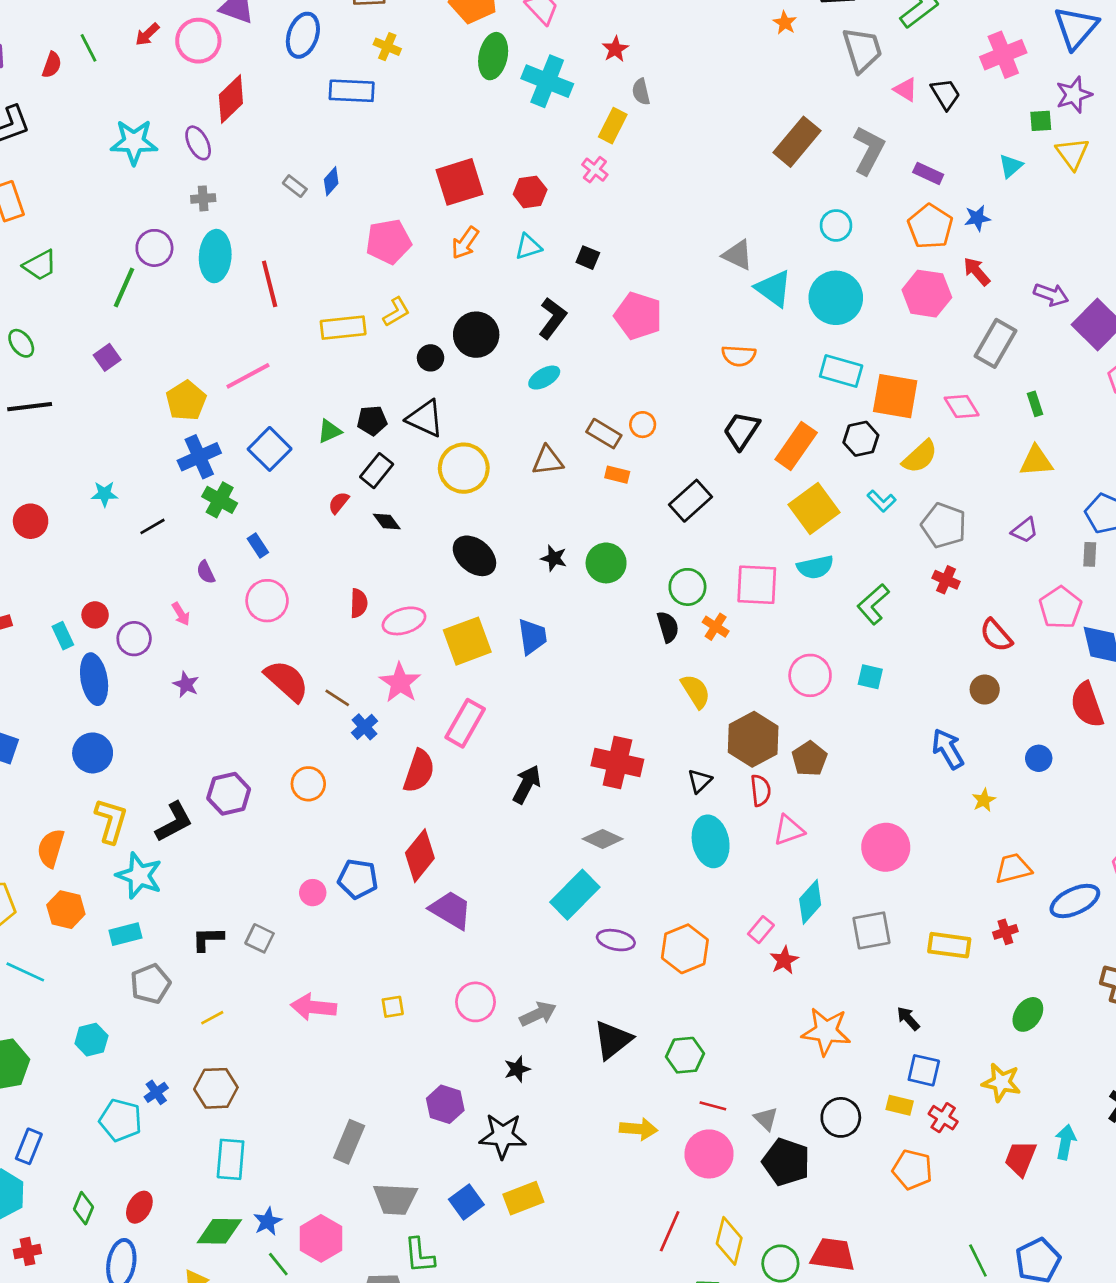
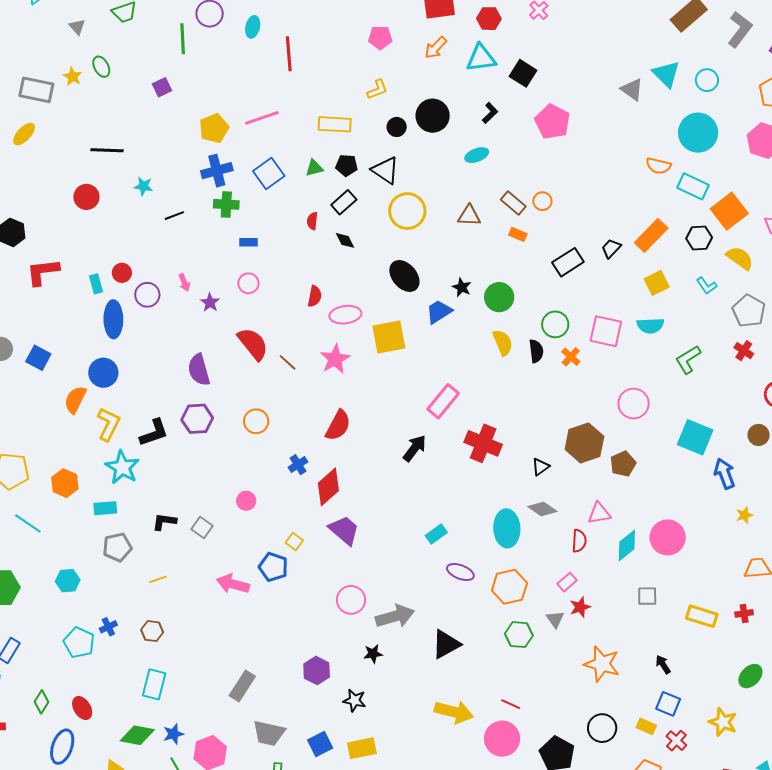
pink pentagon: (389, 242) -> (380, 38), size x0.7
cyan triangle: (528, 247) -> (481, 58), size x1.5
cyan ellipse: (215, 256) -> (253, 27), size x0.6
black square: (588, 258) -> (523, 73), size x1.5
green line: (124, 288) -> (183, 39), turned -36
cyan triangle: (774, 288) -> (666, 74), moved
black L-shape: (552, 318) -> (490, 113), size x0.7
yellow rectangle: (343, 328) -> (335, 124), moved
orange semicircle: (739, 356) -> (658, 166), moved
orange square: (895, 396) -> (729, 211), turned 33
black line: (30, 407) -> (107, 150), moved
black trapezoid: (741, 431) -> (611, 248), moved, size x0.7
yellow semicircle: (920, 457) -> (740, 258), turned -112
green cross: (220, 500) -> (226, 204), turned -35
red semicircle: (339, 503) -> (312, 221), turned -42
yellow square: (814, 509) -> (657, 283), size x0.7
blue rectangle: (258, 546) -> (249, 242), turned -66
purple semicircle: (206, 572) -> (199, 370), moved, size x1.8
pink circle: (267, 601) -> (248, 283), size x0.7
blue trapezoid: (532, 637) -> (439, 312), moved, turned -124
cyan square: (870, 677) -> (695, 437), moved, size x1.8
purple star: (186, 684) -> (210, 302), moved
yellow semicircle: (696, 691) -> (503, 343), moved
pink rectangle: (465, 723) -> (443, 401), moved
blue cross: (364, 727) -> (298, 465), moved
red semicircle: (761, 790) -> (579, 541), moved
gray diamond: (603, 839) -> (542, 509), moved
cyan ellipse: (711, 841) -> (507, 528), moved
orange semicircle: (51, 848) -> (75, 400), moved
blue pentagon: (358, 879) -> (273, 567), moved
cyan rectangle: (575, 895) -> (436, 534), size x0.6
cyan diamond: (810, 902) -> (627, 545), moved
gray square: (872, 930) -> (647, 596), size x0.7
yellow square: (393, 1007) -> (294, 541), moved, turned 36
gray arrow: (538, 1014) -> (395, 616), size x1.4
green hexagon: (685, 1055) -> (519, 635), moved
brown hexagon: (216, 1088) -> (152, 631), size x0.7
gray triangle: (766, 1119) -> (555, 619), moved
yellow arrow: (639, 1129) -> (454, 712), size x1.4
black star: (503, 1136) -> (354, 700), size x0.7
red ellipse: (139, 1207) -> (82, 708), turned -70

